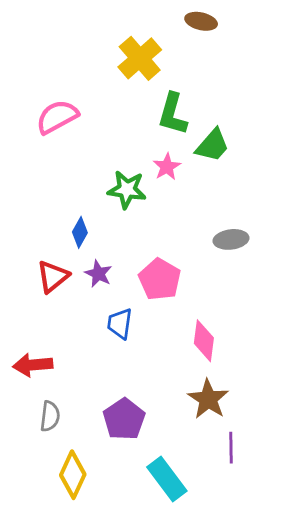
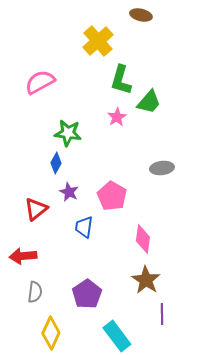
green star: (127, 190) -> (68, 133), moved
red triangle: (53, 277) -> (36, 209), moved

